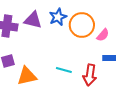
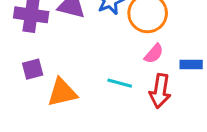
pink semicircle: (103, 35) -> (154, 54), moved

